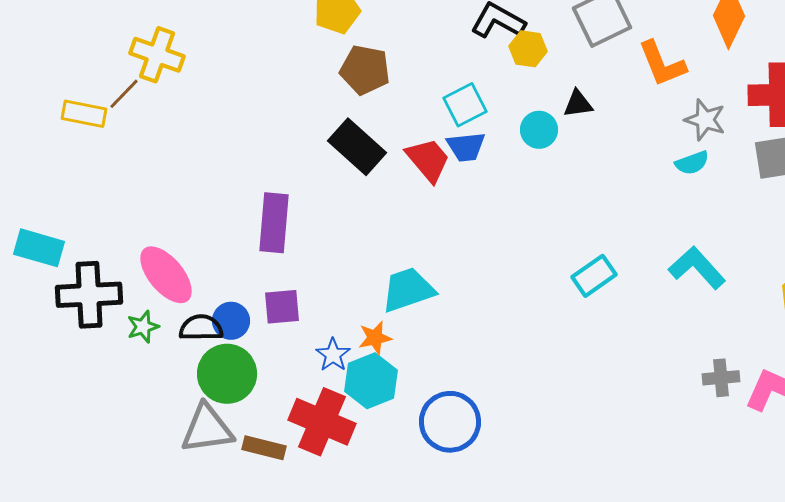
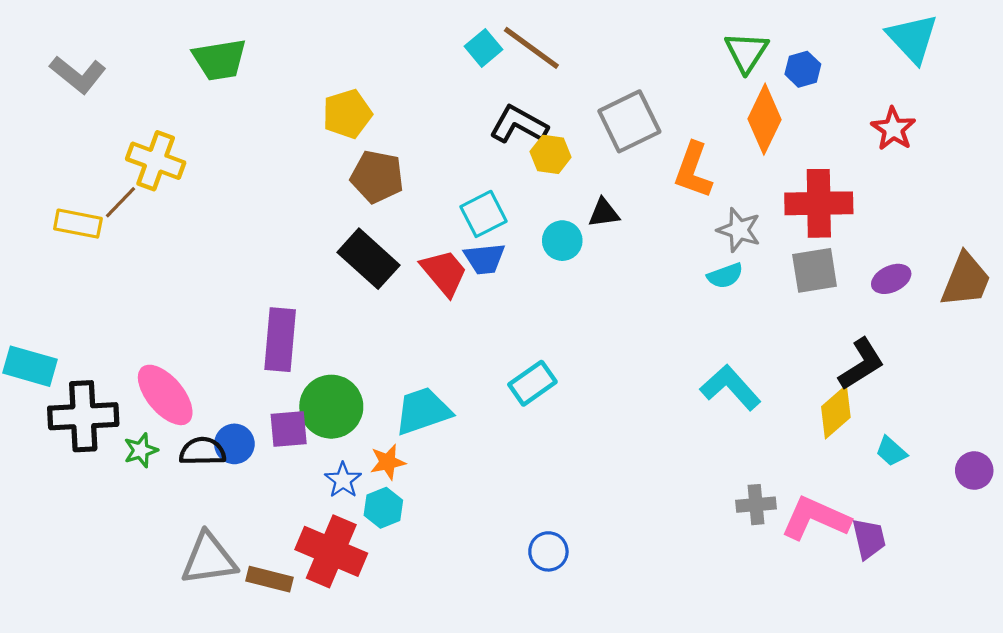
orange L-shape: (662, 64) -> (693, 170), turned 42
cyan rectangle: (594, 276) -> (532, 383), moved
green circle: (227, 374) -> (331, 407), moved
cyan hexagon: (371, 381) -> (383, 508), size x0.7
blue circle: (450, 422) -> (548, 551), moved, size x0.6

